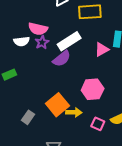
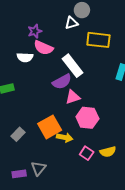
white rectangle: (69, 41) -> (72, 66), turned 75
purple star: (42, 42) -> (35, 31), moved
pink triangle: (102, 49) -> (73, 97), moved

